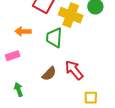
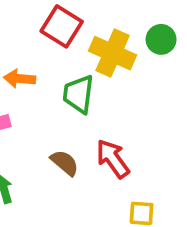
brown semicircle: (49, 74) -> (65, 163), turned -98

